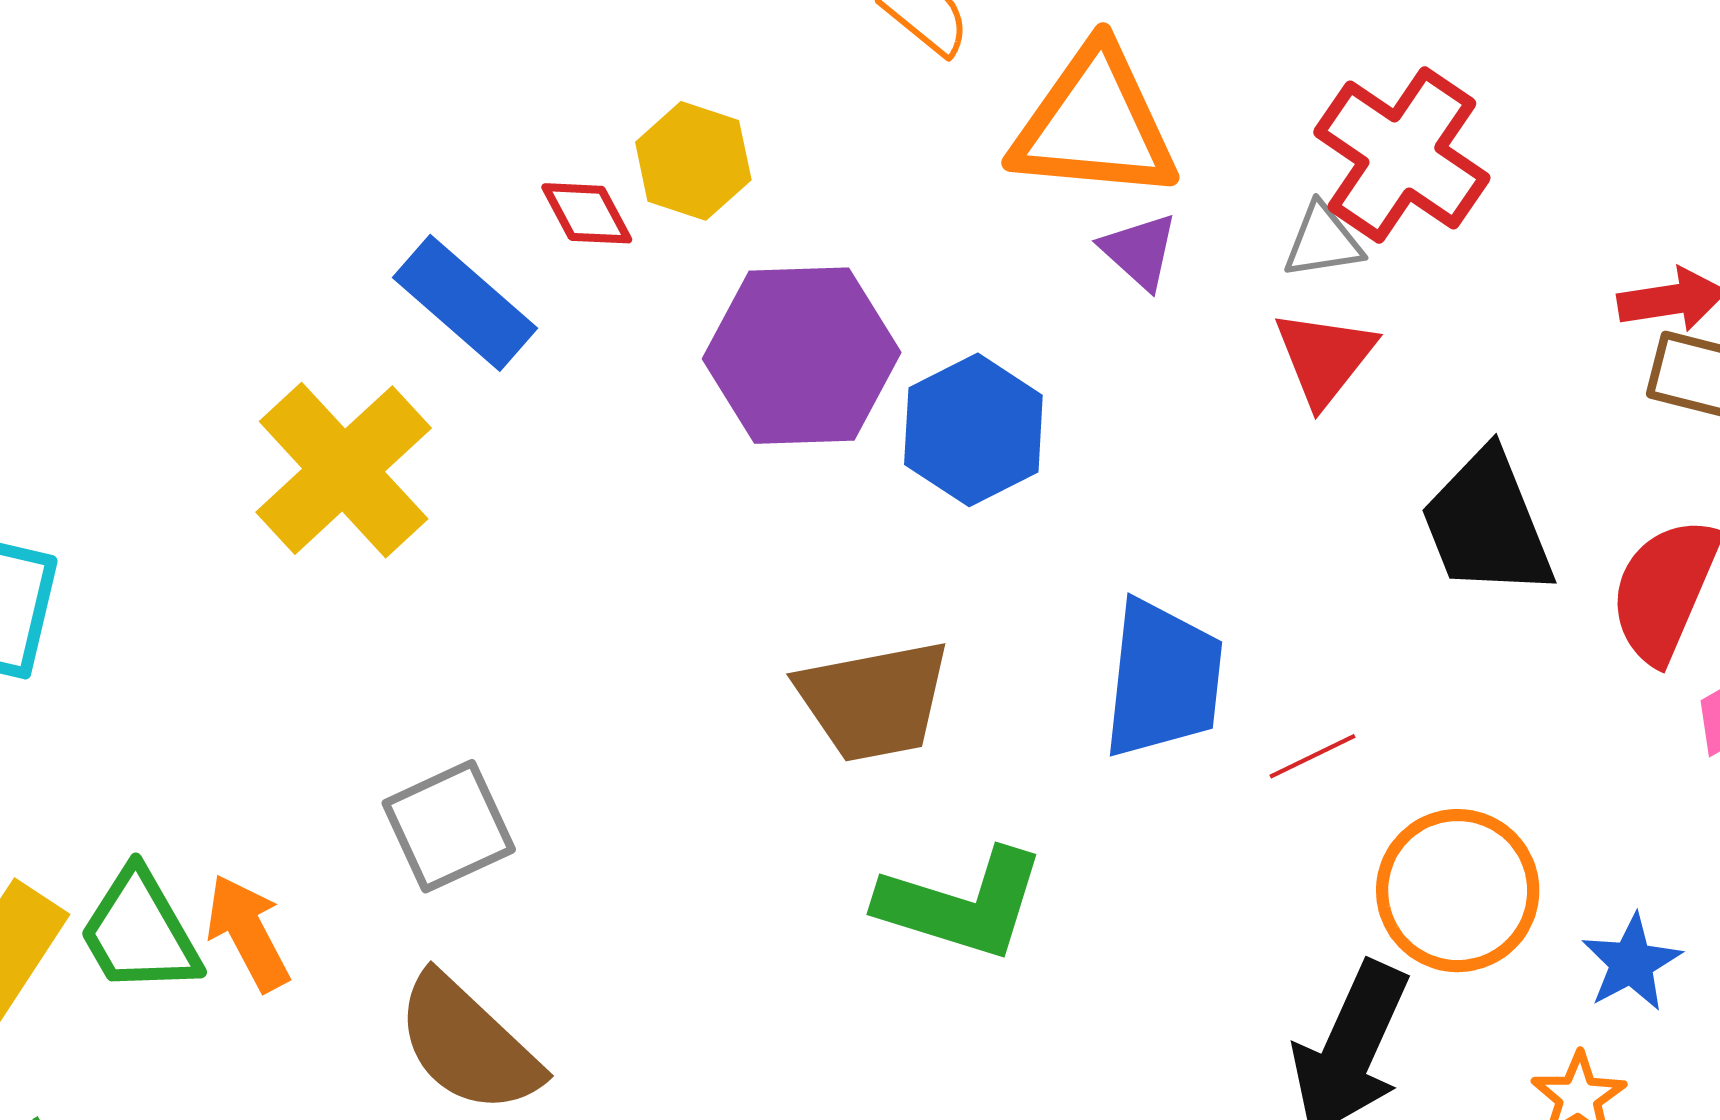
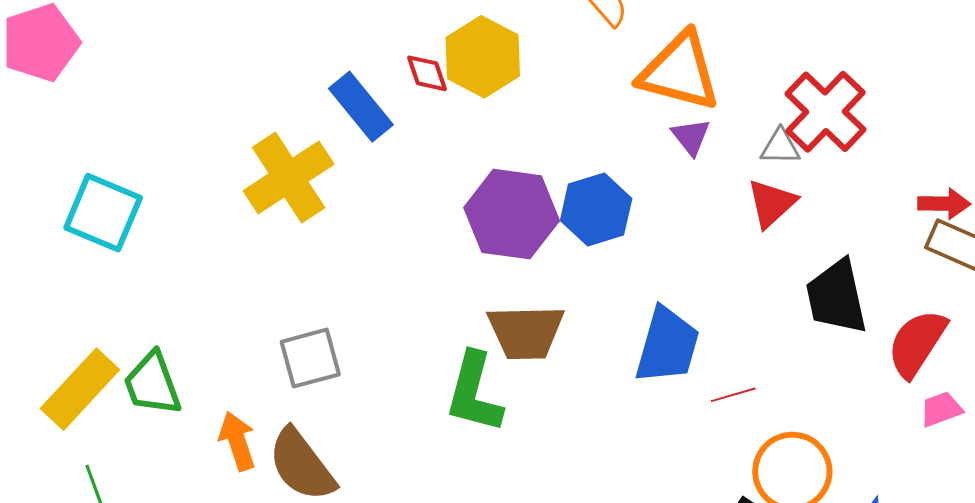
yellow hexagon: (693, 161) -> (483, 57), size x1.4
purple hexagon: (802, 356) -> (512, 214), moved
green L-shape: (962, 904) -> (474, 393), moved, turned 78
orange arrow: (248, 933) -> (237, 441), moved

